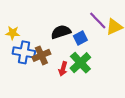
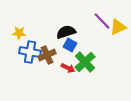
blue square: (80, 38) -> (70, 45), moved, turned -32
red arrow: (63, 69) -> (68, 68), turned -80

